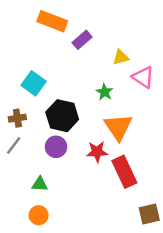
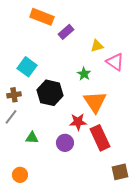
purple circle: (56, 147) -> (65, 143), moved
green triangle: (40, 184) -> (32, 138), moved
orange circle: (39, 215) -> (20, 175), moved

